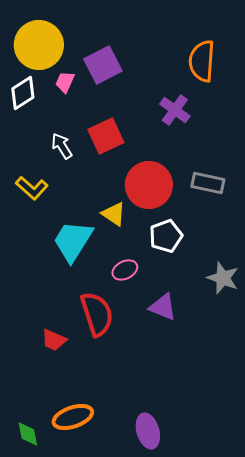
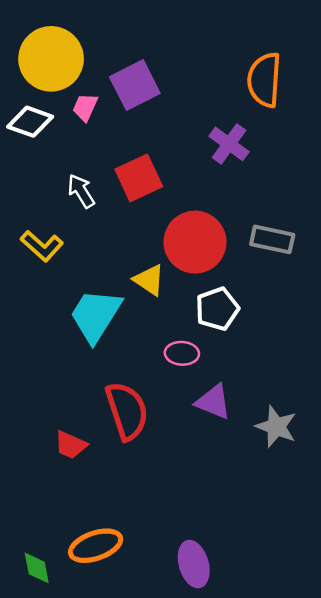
white diamond: (23, 93) -> (30, 122), turned 52
pink ellipse: (125, 270) -> (182, 353), moved, turned 30
gray star: (223, 278) -> (276, 427), moved

